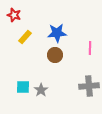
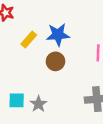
yellow rectangle: (25, 37) -> (29, 39), moved

